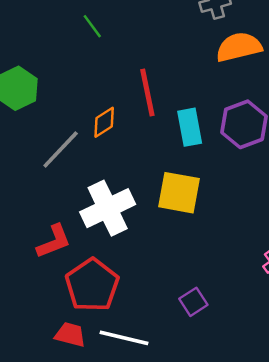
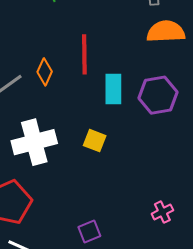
orange diamond: (104, 122) -> (45, 72), turned -44
yellow square: (179, 193) -> (95, 141), size x0.6

